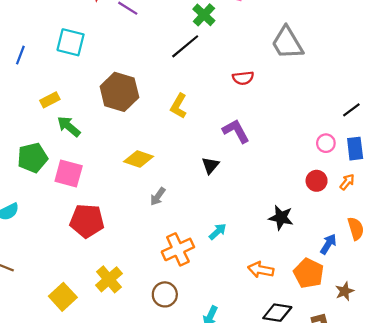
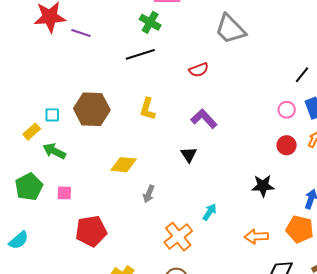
cyan square: (71, 42) -> (52, 115), moved, size x0.6
black line: (185, 46) -> (140, 54), turned 36
pink square: (69, 174) -> (64, 193), size x0.6

